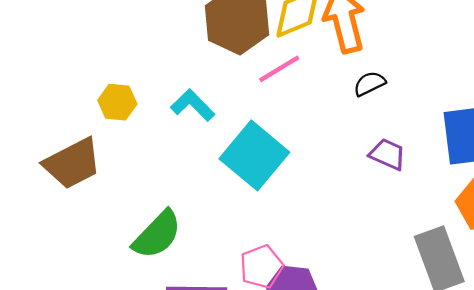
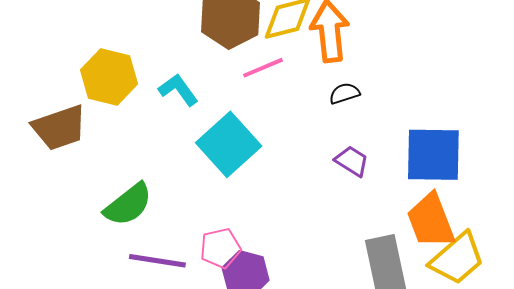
yellow hexagon: (117, 102) -> (109, 77), size x1.6

